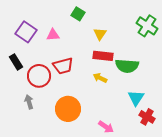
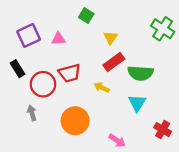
purple square: (26, 32) -> (29, 35), turned 30
red rectangle: (103, 56) -> (114, 62), turned -42
yellow arrow: (100, 78) -> (102, 87), moved
cyan triangle: (136, 98) -> (137, 103), moved

